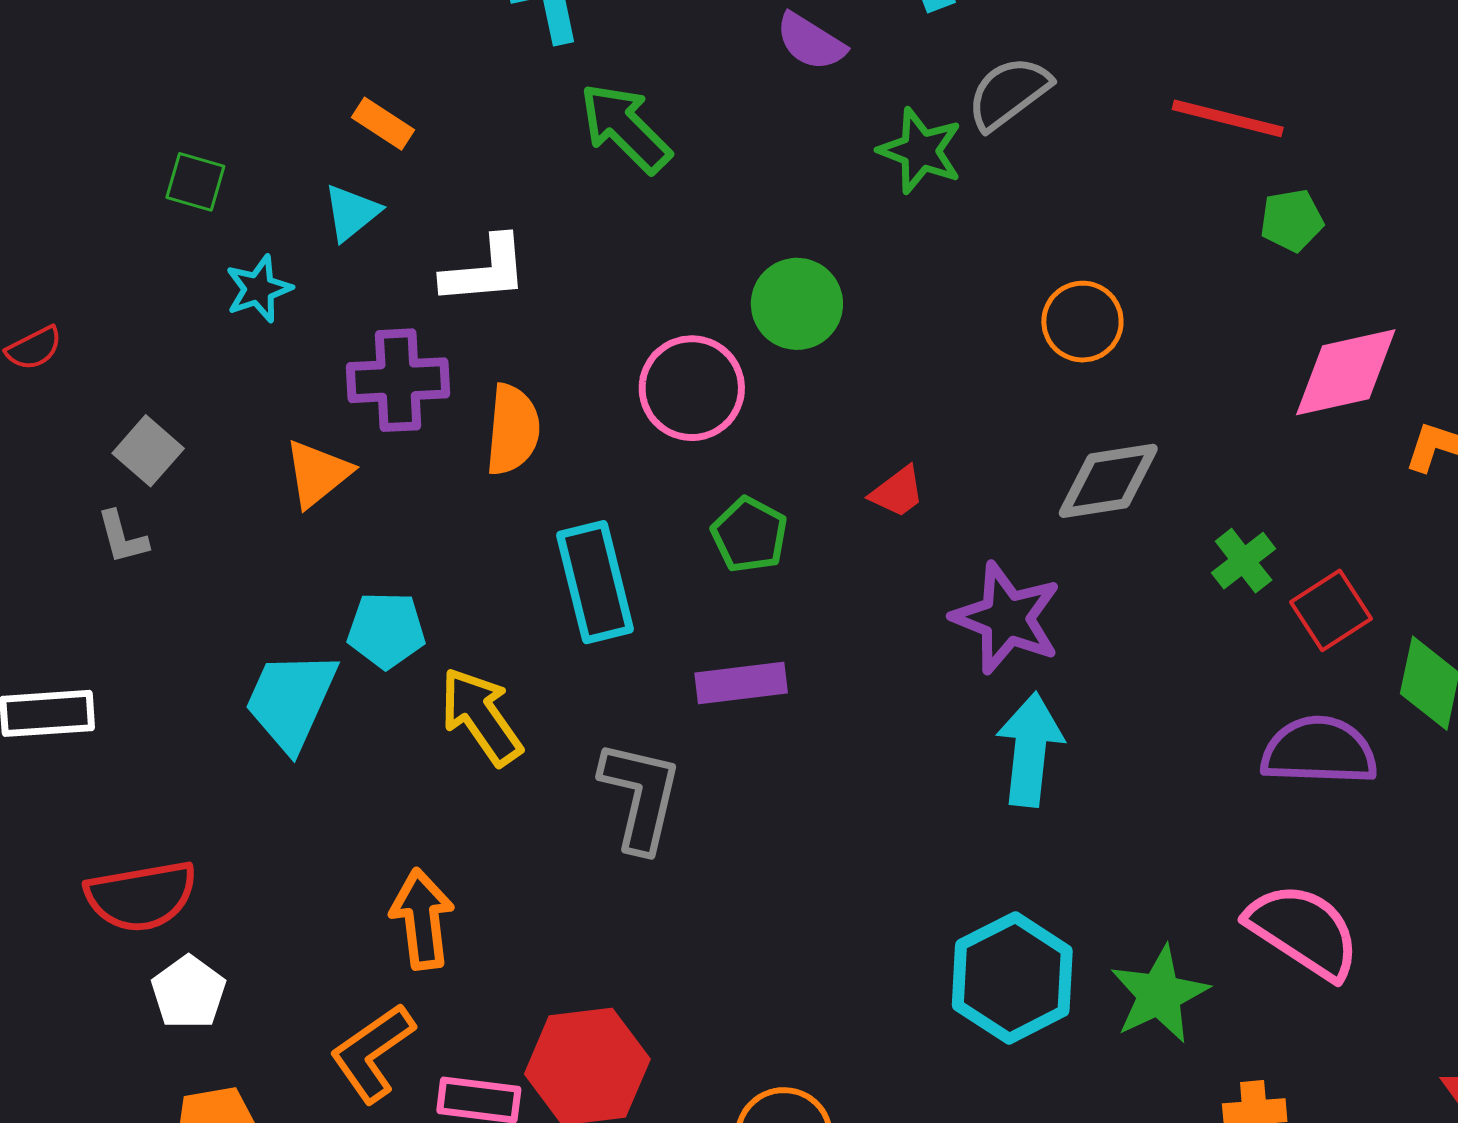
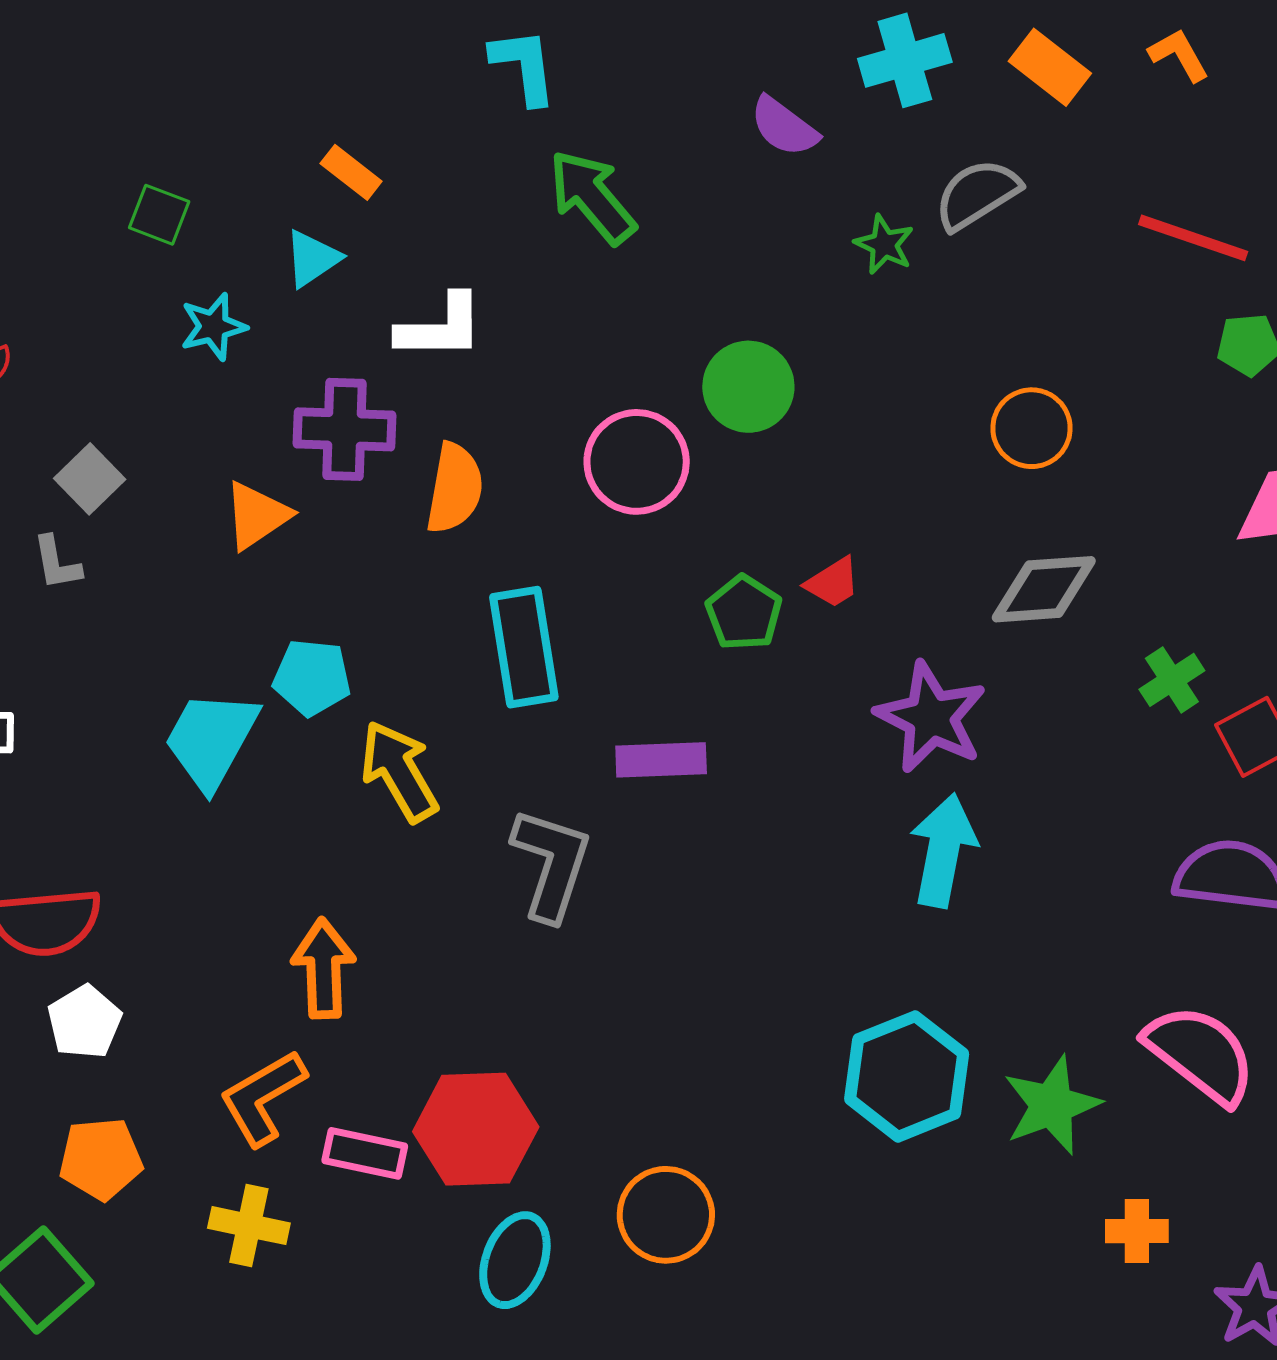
green star: (920, 151) -> (884, 244), size x0.7
green pentagon: (749, 535) -> (744, 613), moved

